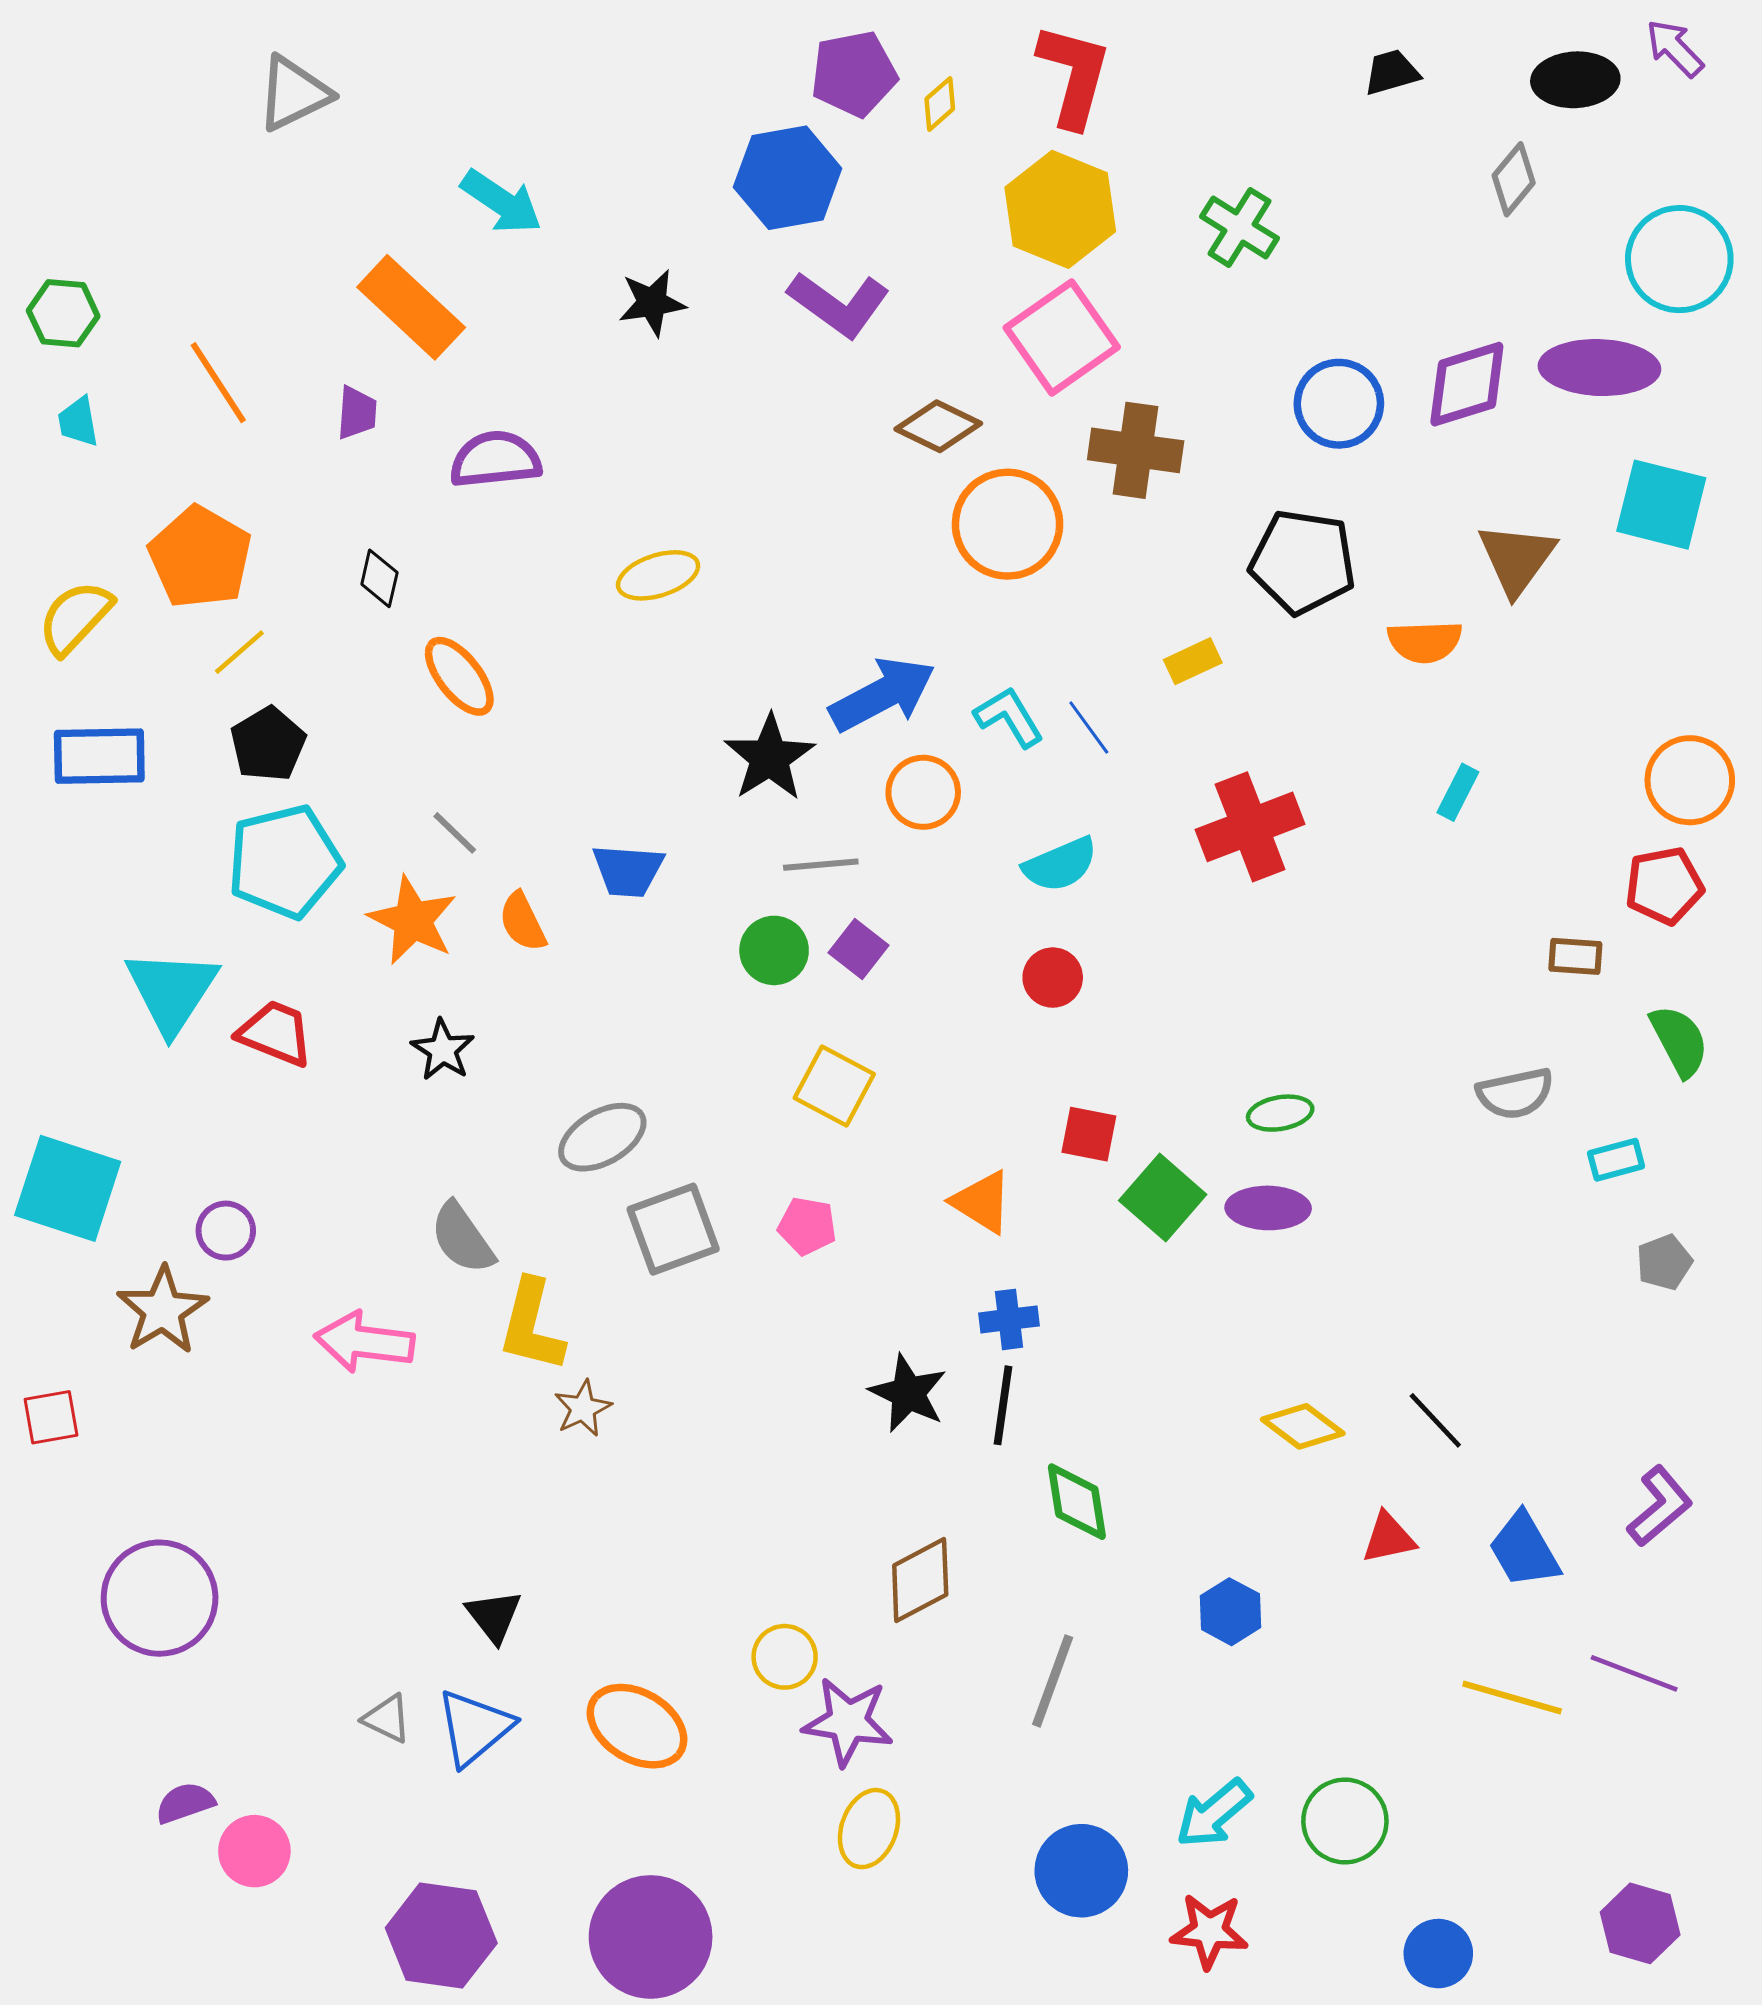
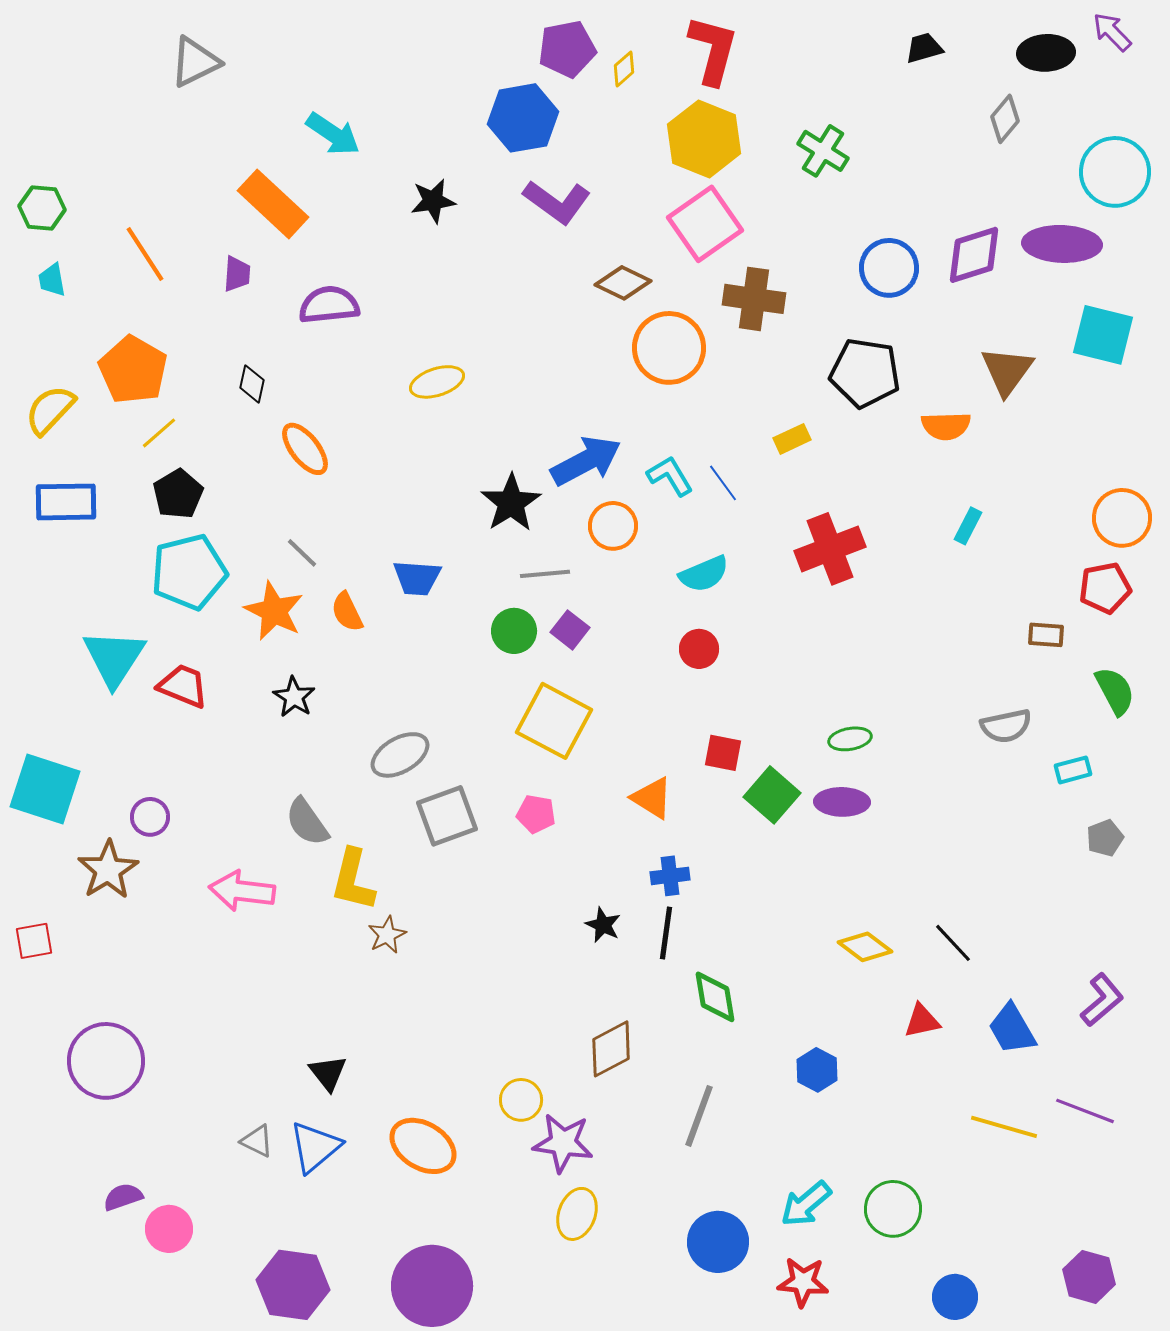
yellow square: (834, 1086) -> (554, 721), size x1.4
black star: (908, 1393) -> (603, 925), size x0.7

